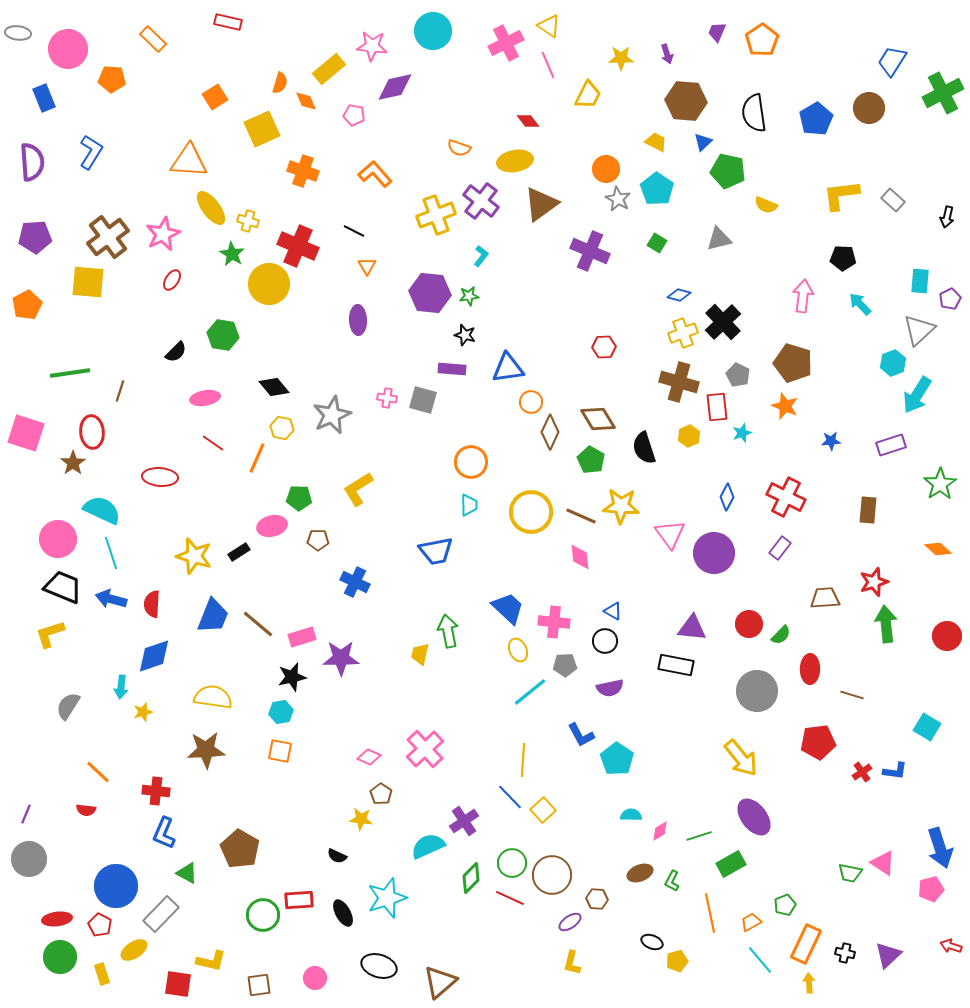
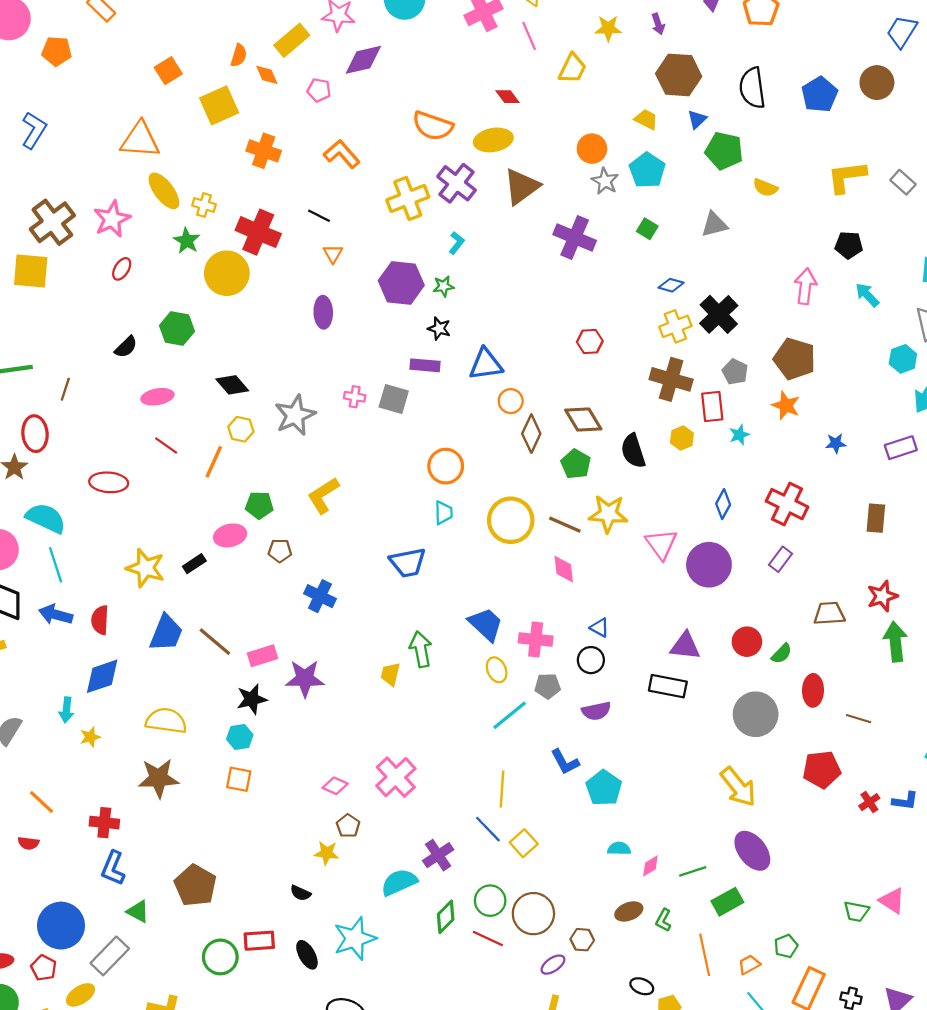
orange semicircle: (459, 148) -> (433, 126), size x1.6

